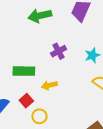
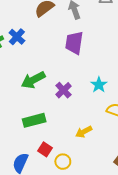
green arrow: (40, 16) -> (33, 80), moved
yellow arrow: (49, 85) -> (84, 132), moved

